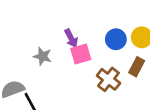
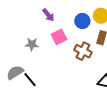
purple arrow: (71, 38) -> (48, 15), moved

